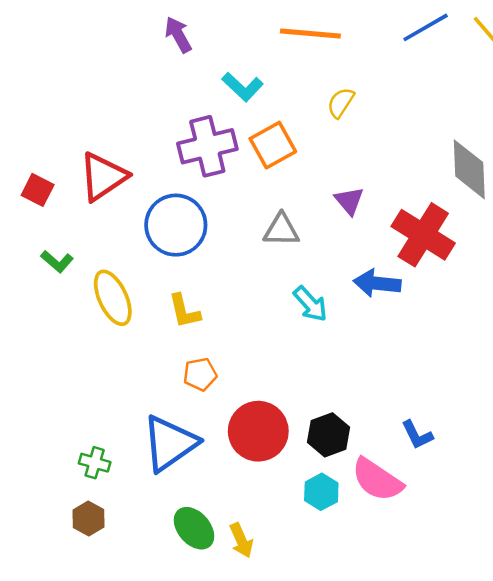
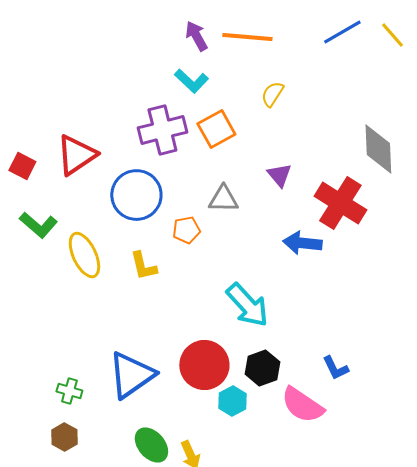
purple arrow: (178, 35) -> (196, 36), moved
green L-shape: (57, 261) -> (38, 225), size x1.4
cyan arrow: (310, 304) -> (247, 305), moved, size x1.5
orange pentagon: (200, 374) -> (186, 230), moved
cyan hexagon: (321, 492) -> (232, 401), moved

